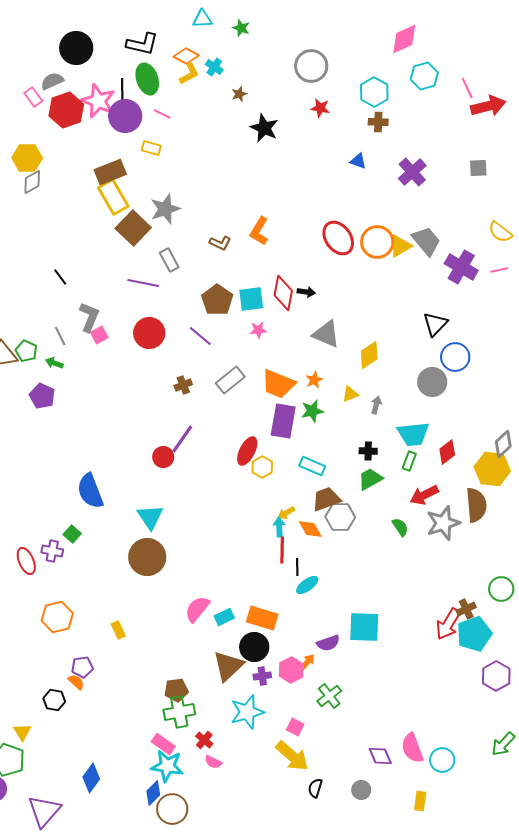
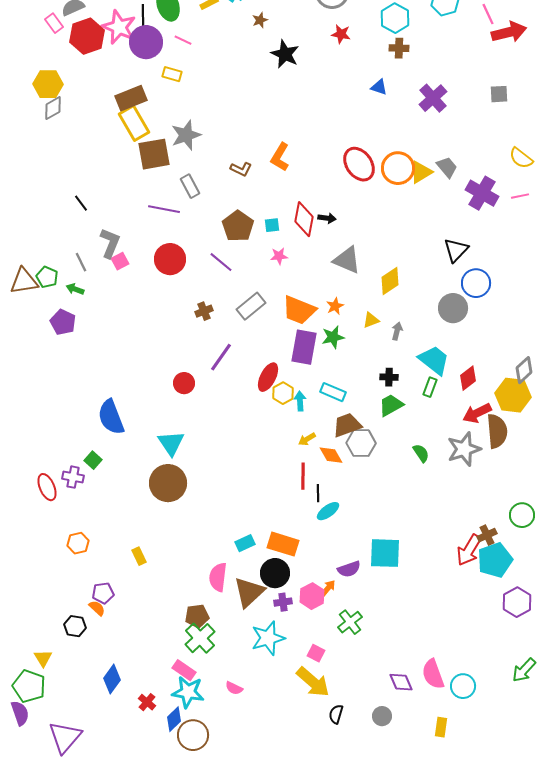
brown square: (133, 228) -> (154, 154), turned 36
gray trapezoid: (426, 241) -> (447, 167), size x0.7
cyan square: (251, 299) -> (272, 225), size x0.6
cyan trapezoid: (413, 434) -> (434, 360), turned -136
purple line: (182, 439) -> (221, 357), moved
red arrow: (424, 495) -> (477, 413), moved
cyan arrow: (279, 527) -> (300, 401), moved
pink semicircle: (197, 609) -> (218, 577), moved, turned -32
orange hexagon: (57, 617) -> (78, 543), size x0.7
green cross: (179, 712) -> (200, 638), turned -32
red cross: (204, 740) -> (147, 702), moved
blue diamond: (91, 778) -> (112, 679), moved

